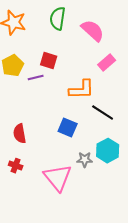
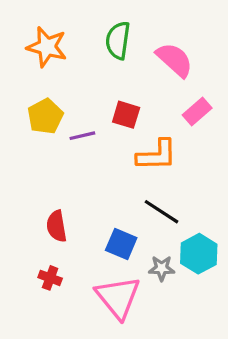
red square: (49, 61) -> (126, 115), moved
black line: (103, 113) -> (162, 212), moved
blue square: (68, 128) -> (121, 244), moved

